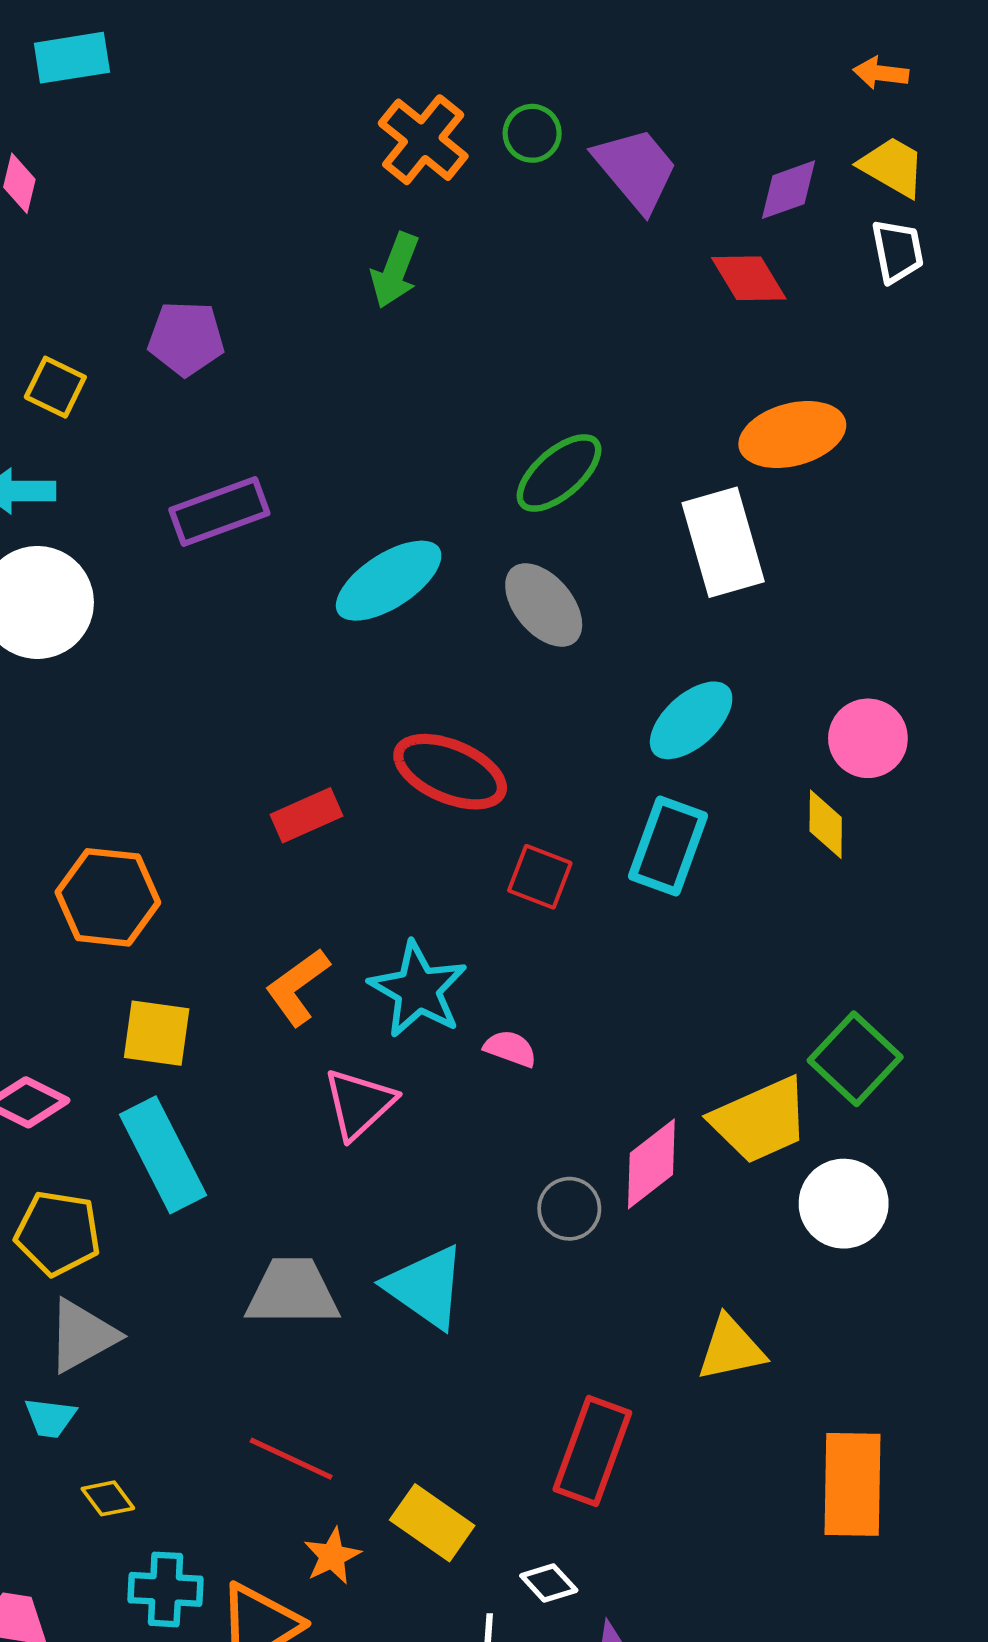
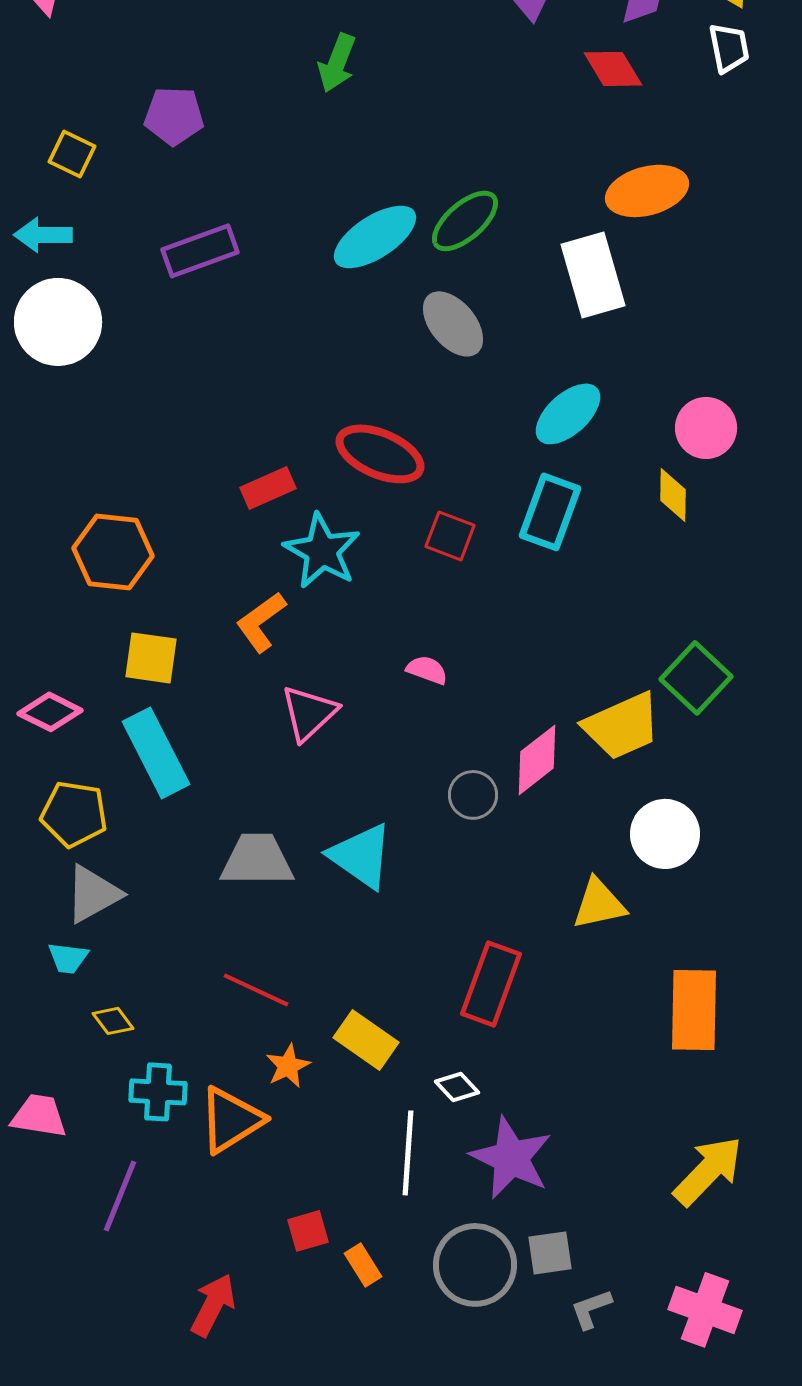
cyan ellipse: (389, 581) -> (375, 237), moved
cyan star: (418, 990) -> (322, 551), moved
white circle: (844, 1204) -> (665, 834), moved

